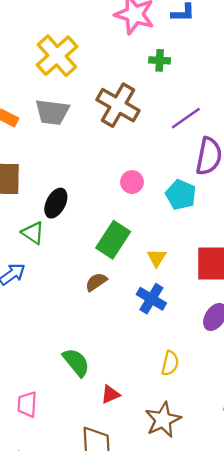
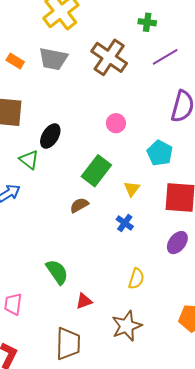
purple line: (186, 118) -> (165, 57), moved
cyan pentagon: (181, 195) -> (160, 153), moved
blue cross: (151, 299) -> (125, 223), size x0.7

